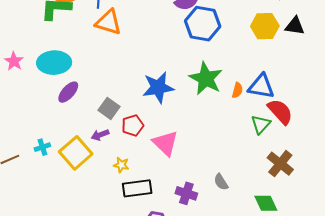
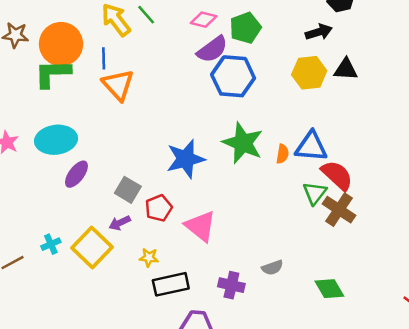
orange triangle: (108, 22) -> (118, 85), turned 36
brown cross: (280, 164) -> (339, 210), moved
gray semicircle: (221, 182) -> (272, 268), turned -72

